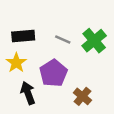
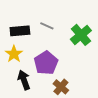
gray line: (63, 39) -> (47, 26), moved
brown cross: (82, 96) -> (61, 87), moved

